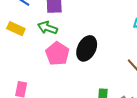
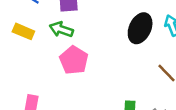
black ellipse: (87, 48) -> (140, 28), moved

